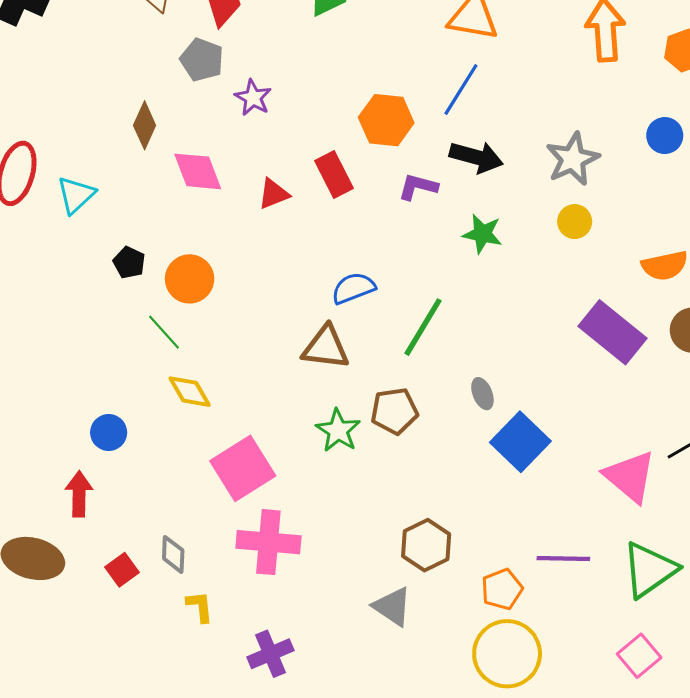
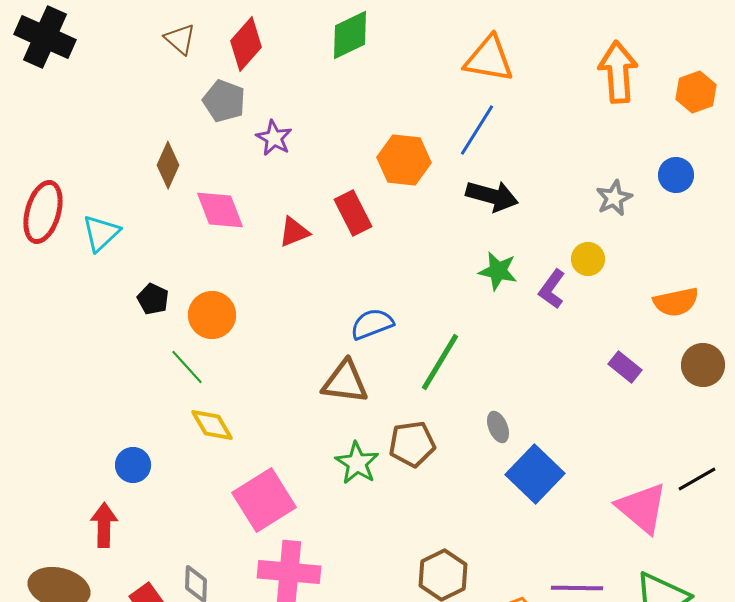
gray star: (573, 159) -> (614, 198), moved, size x0.7
purple L-shape: (418, 187) -> (552, 289), moved, turned -69
purple rectangle: (613, 332) -> (625, 367), size x0.5

